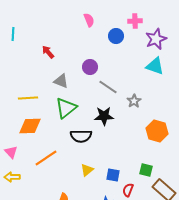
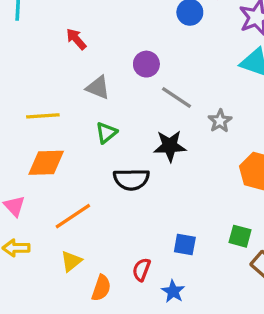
green triangle: (66, 108) -> (106, 133), size x0.6
yellow triangle: (87, 170) -> (71, 261), moved
red semicircle: (128, 190) -> (141, 270), moved

